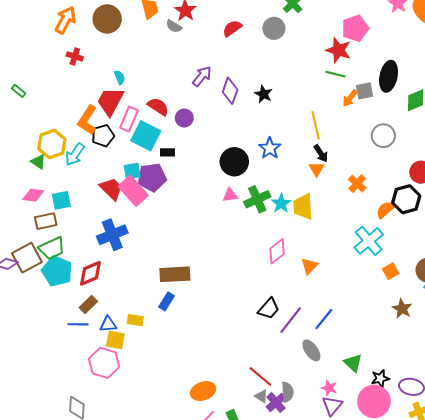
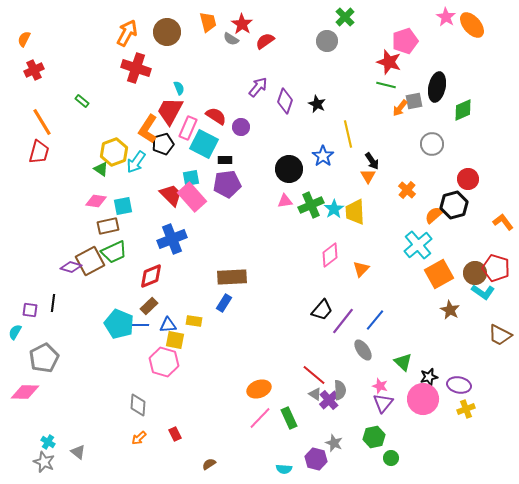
red semicircle: (232, 28) -> (265, 41), moved
red cross: (75, 56) -> (136, 68), size x1.8
yellow line: (316, 125) -> (348, 134), moved
purple pentagon: (152, 177) -> (227, 184), moved
cyan pentagon: (57, 271) -> (119, 324), moved
orange square: (391, 271) -> (439, 274), size x1.8

